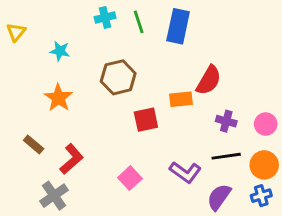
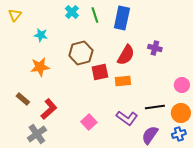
cyan cross: (105, 17) -> (72, 12), turned -32
yellow triangle: (16, 32) -> (15, 15), moved
red semicircle: (209, 80) -> (126, 55), moved
orange star: (58, 98) -> (40, 67), turned 30
orange rectangle: (181, 99) -> (123, 81), moved
red square: (146, 120) -> (100, 72), moved
purple cross: (226, 121) -> (155, 48), moved

